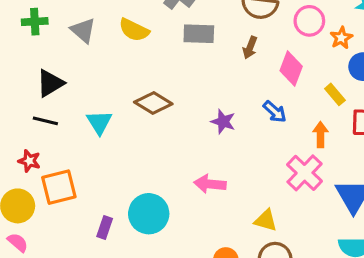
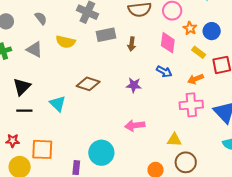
orange star: (341, 38) -> (190, 28), moved
brown arrow: (250, 48) -> (132, 44), moved
orange arrow: (320, 134) -> (196, 79), turned -98
red star: (29, 161) -> (13, 141), moved
pink cross: (305, 173) -> (191, 105), turned -35
orange square: (59, 187) -> (42, 149), turned 30

